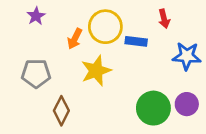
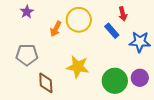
blue rectangle: (136, 41) -> (112, 31), moved, turned 42
yellow star: (96, 71) -> (78, 67), moved, turned 30
brown diamond: (61, 111) -> (46, 83), turned -30

